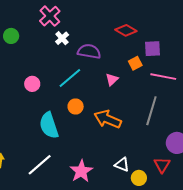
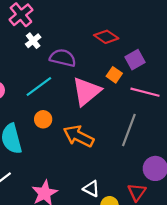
purple square: (153, 49) -> (135, 60), turned -30
orange square: (135, 63) -> (114, 75), turned -32
pink triangle: (112, 79) -> (86, 91), size x2.0

